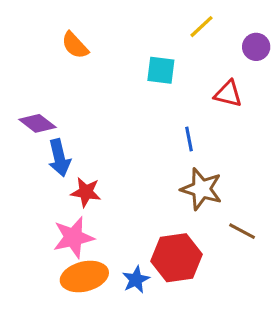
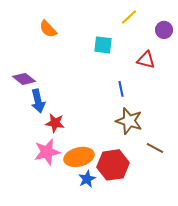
orange ellipse: (84, 276) -> (79, 157), moved

